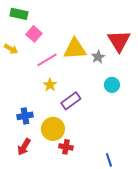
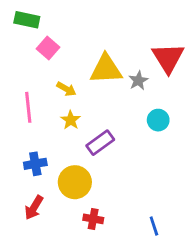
yellow arrow: (11, 49) -> (66, 89), moved
pink line: (47, 60) -> (28, 107), moved, turned -65
red cross: (66, 147) -> (93, 219), moved

